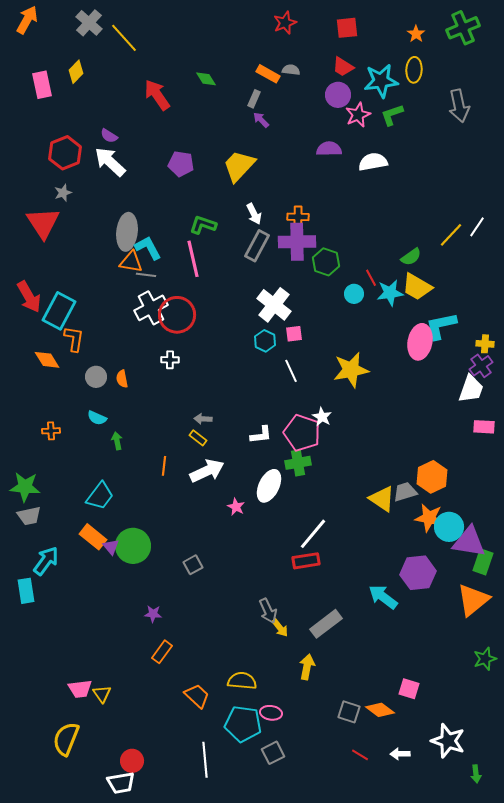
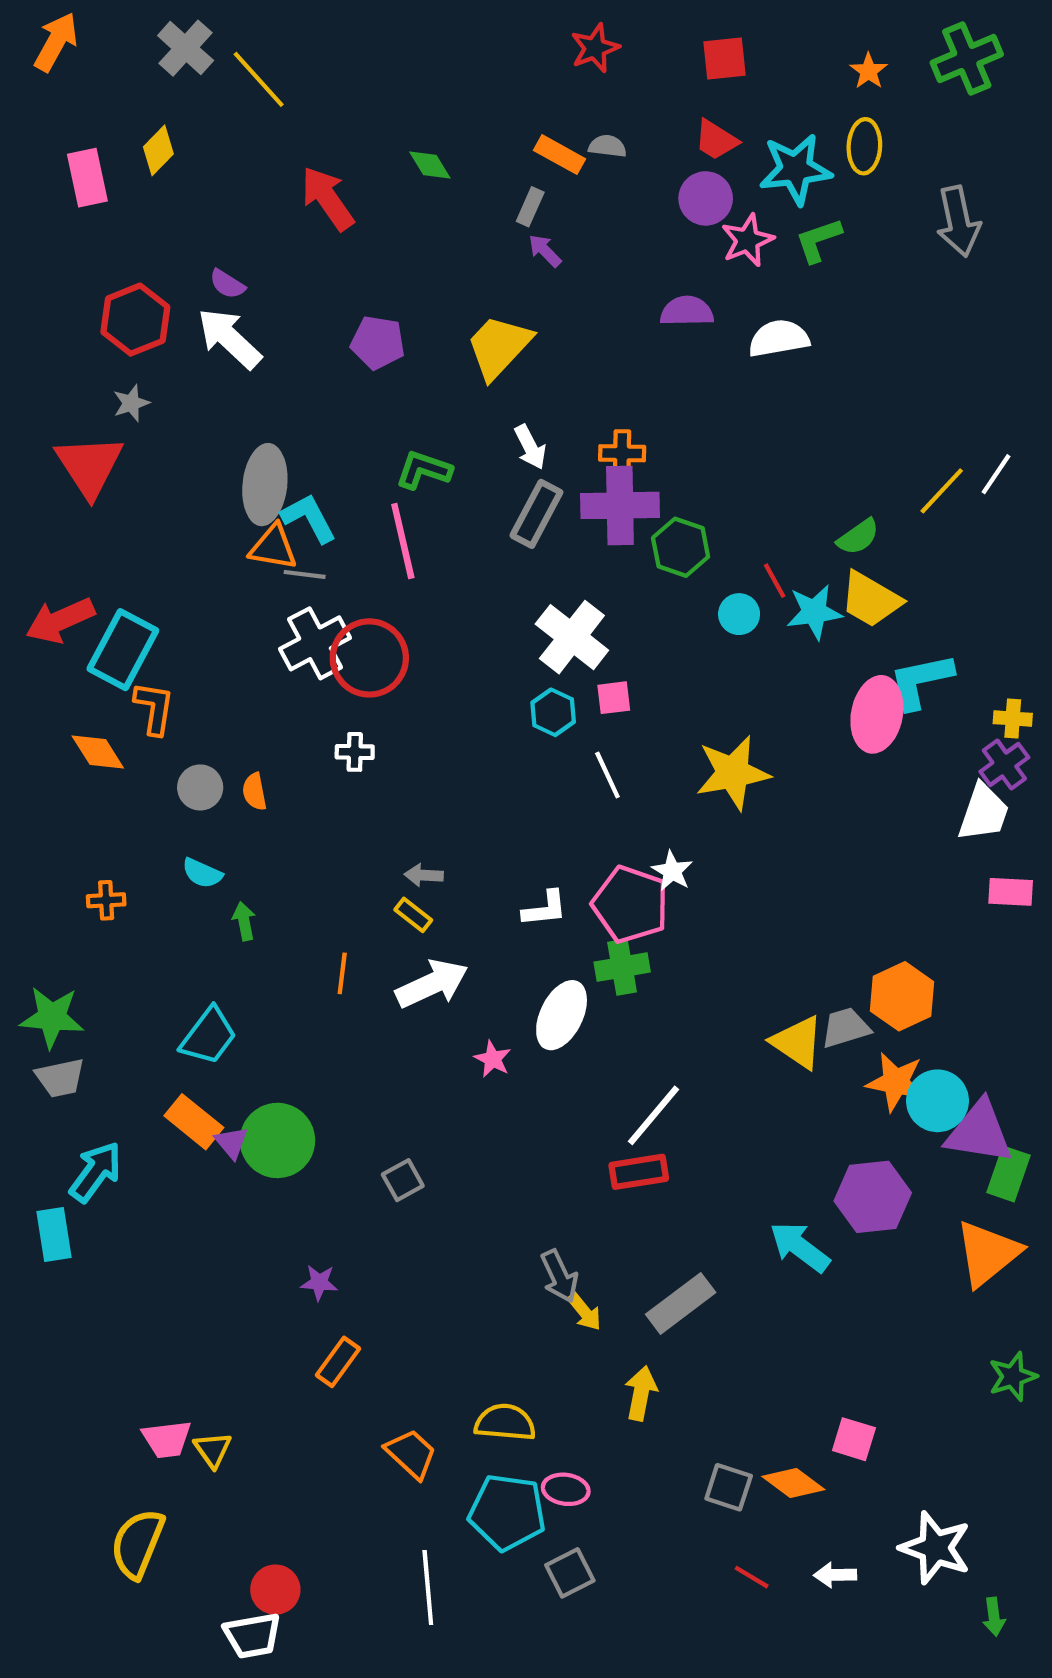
red arrow: (29, 297) -> (60, 620), turned 96

